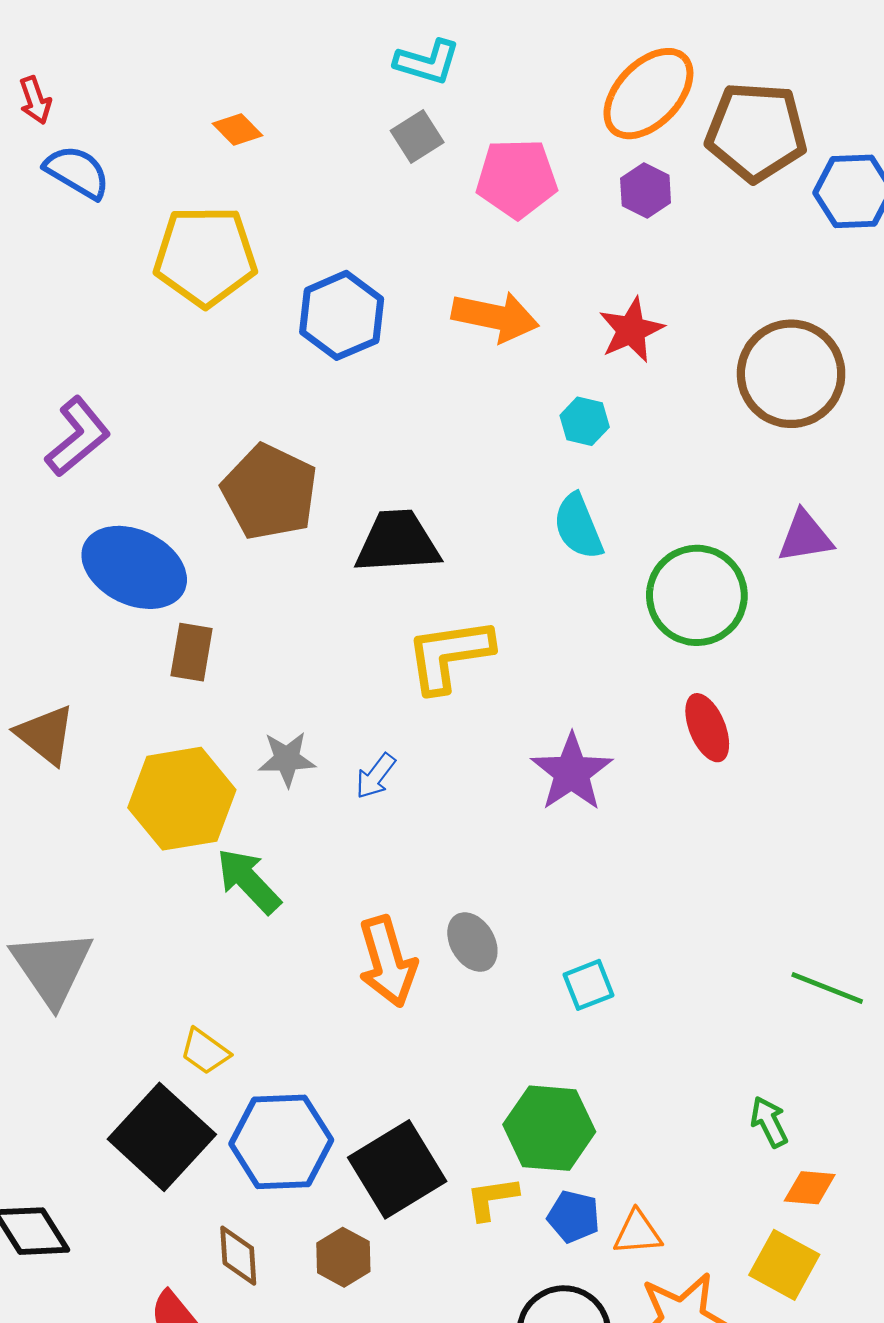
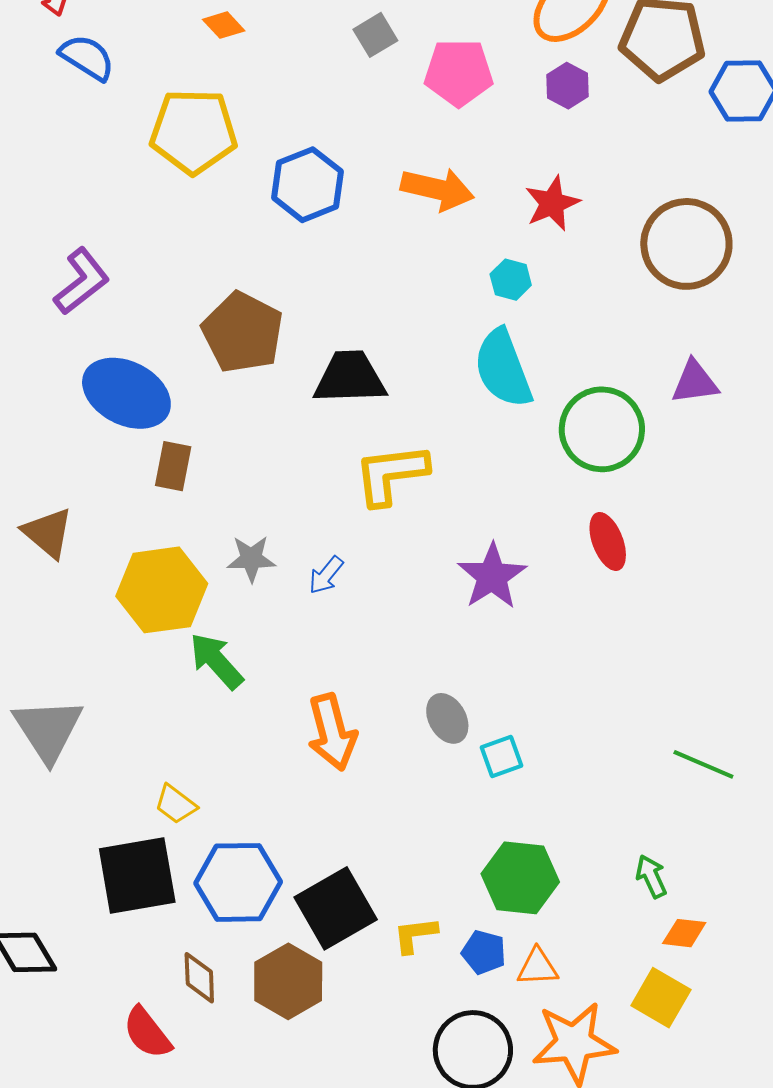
cyan semicircle: (578, 527) -> (503, 368), size x1.4
gray ellipse: (472, 942) -> (447, 718), moved
green hexagon: (549, 1128) -> (520, 878), moved
black square: (162, 1137) -> (137, 876), turned 36
brown hexagon: (343, 1257) -> (288, 981), size x1.5

